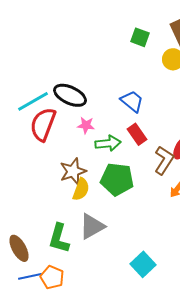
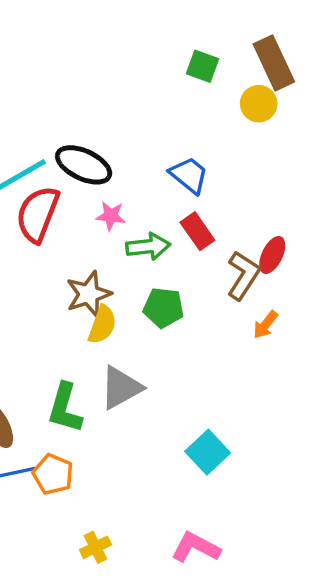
green pentagon: (117, 179) -> (163, 308), size x0.7

